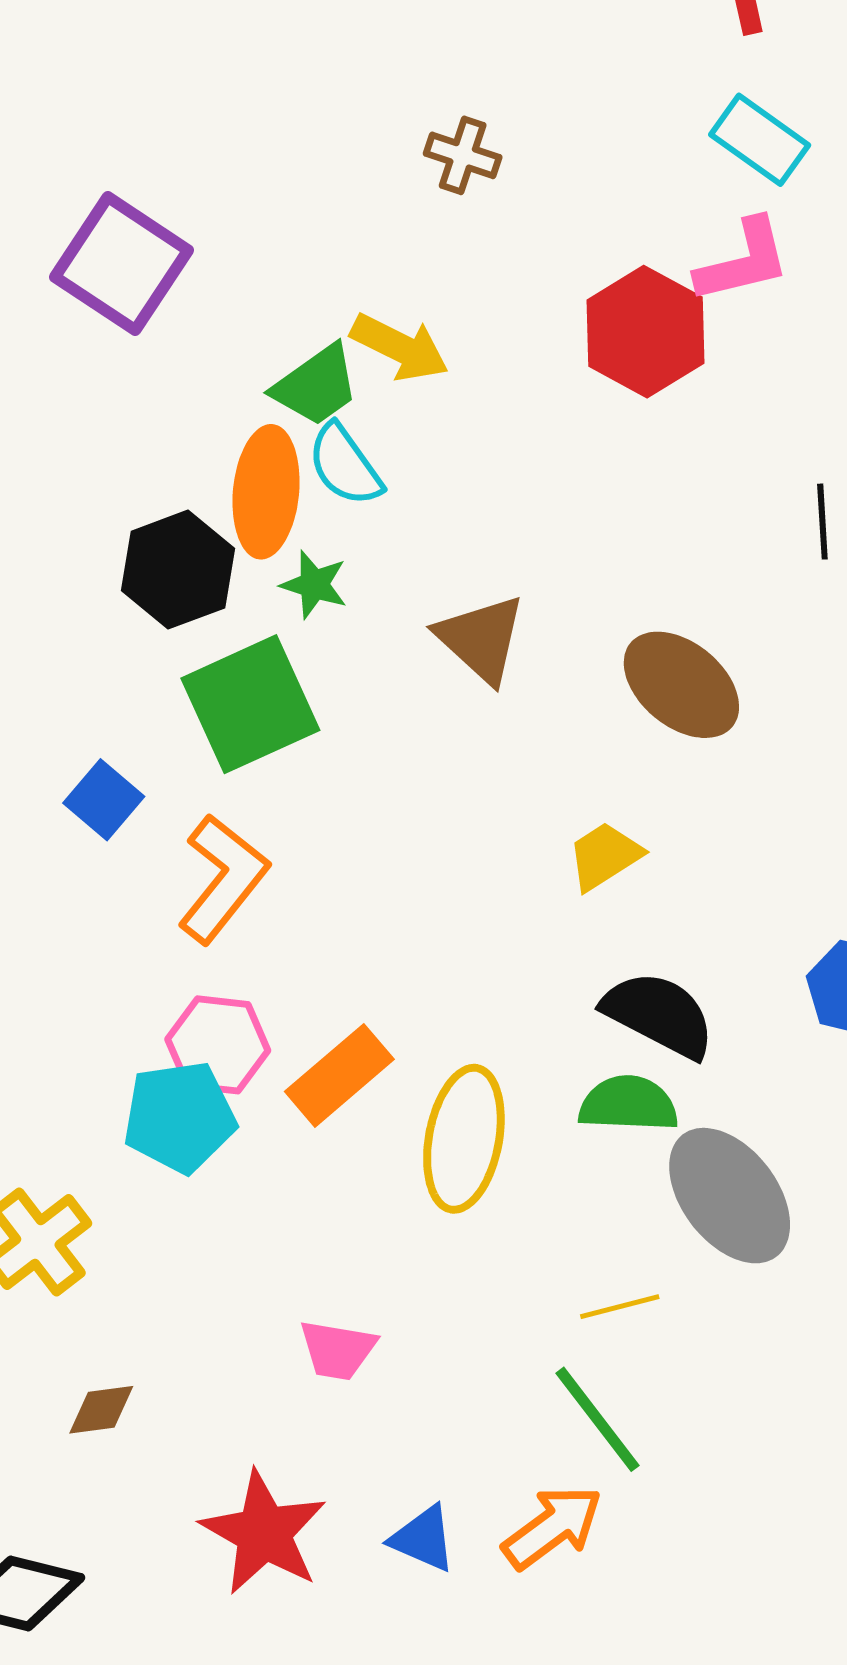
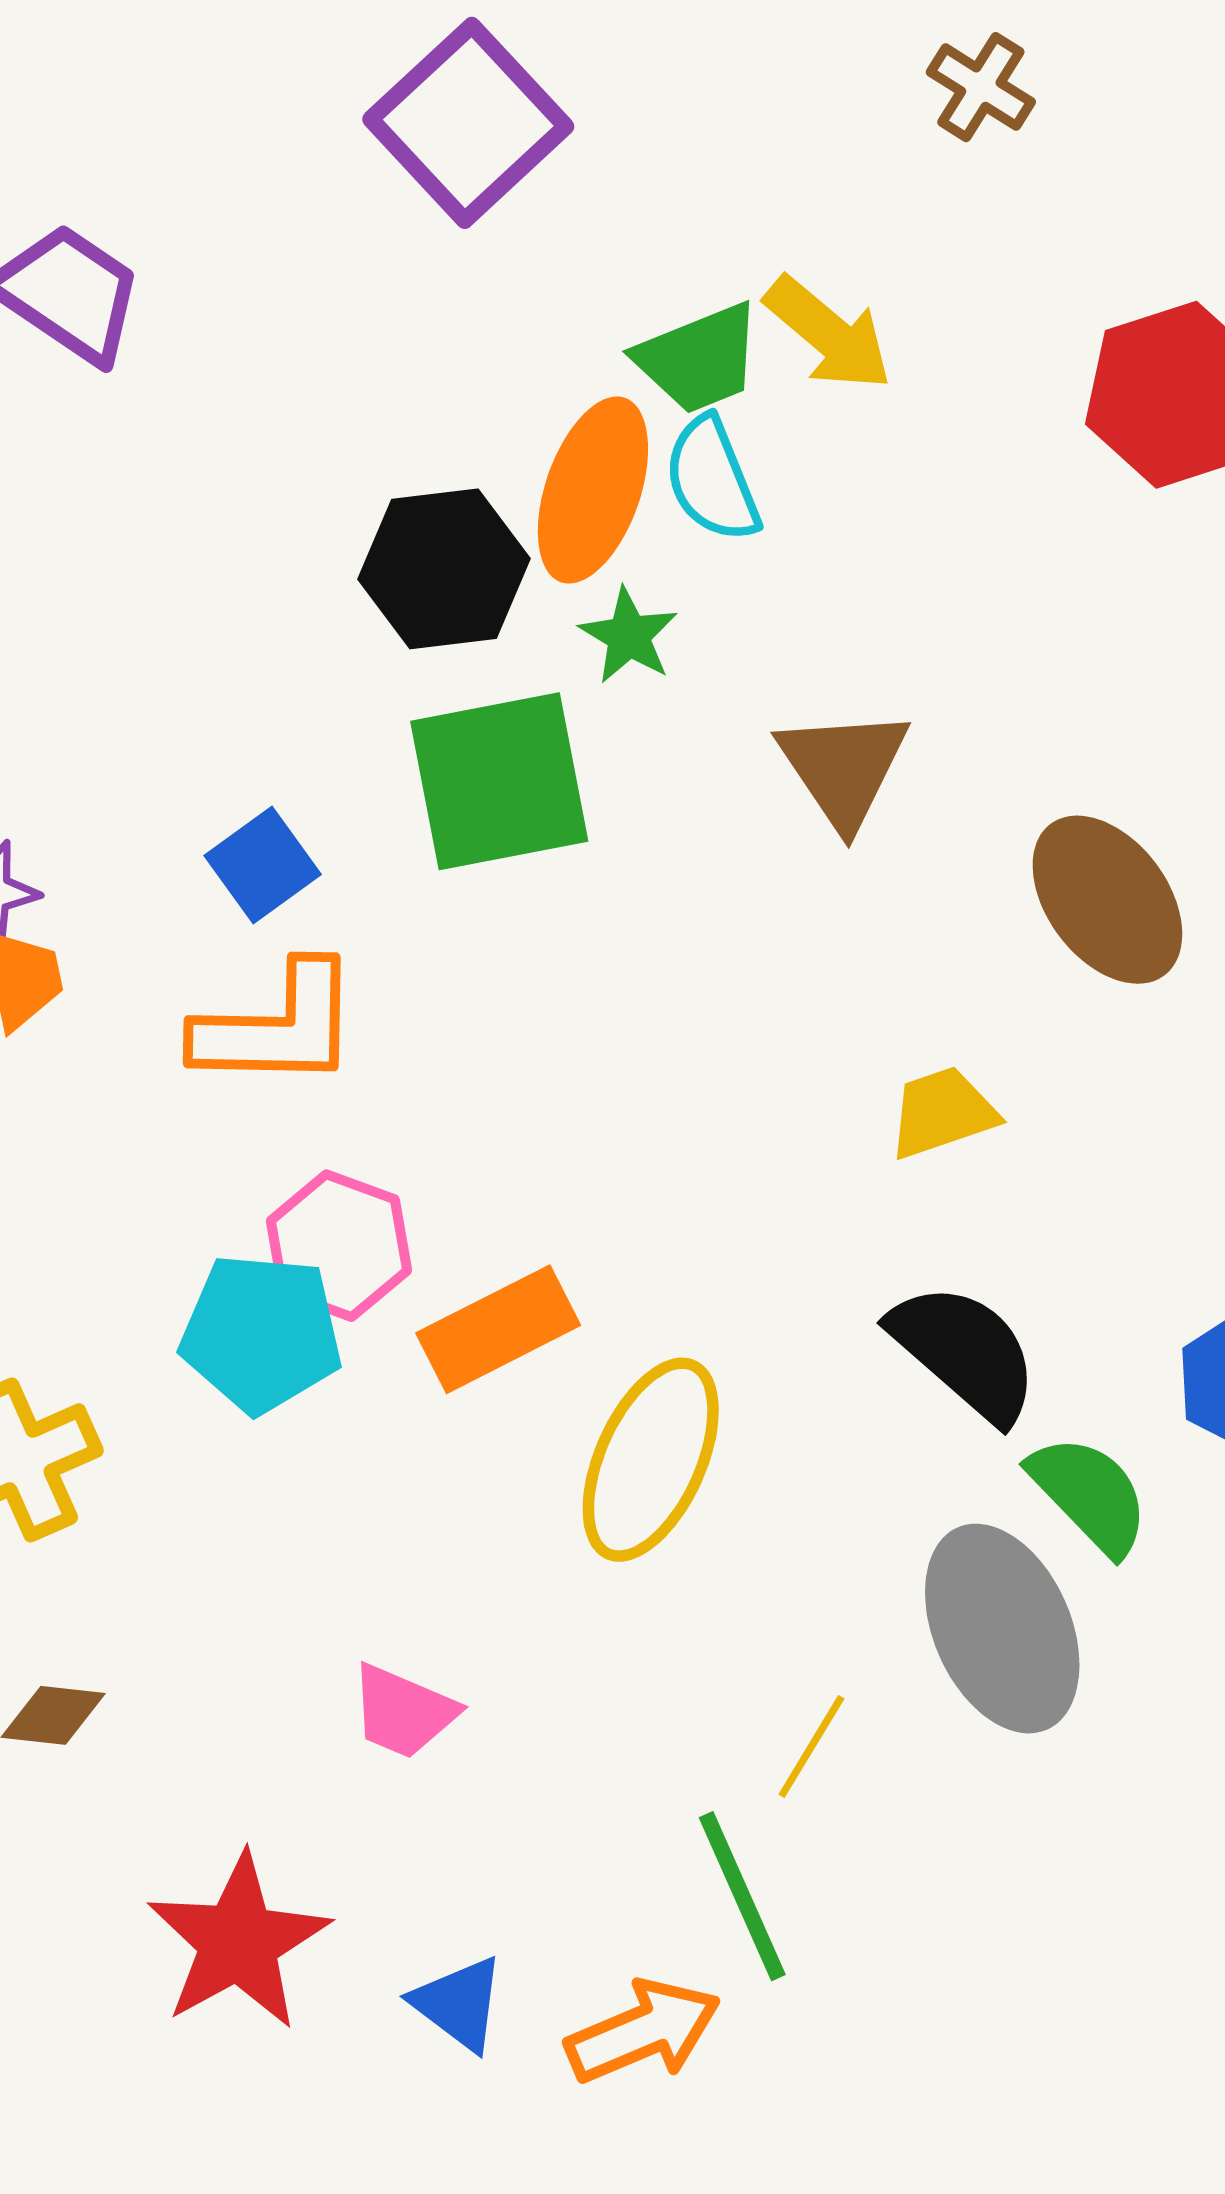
orange L-shape: (223, 879) -> (277, 1027), moved, turned 39
green semicircle: (628, 1104) -> (1089, 1495), moved, turned 30
yellow line: (620, 1307) -> (811, 1746), turned -58

